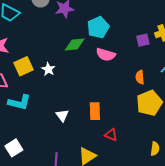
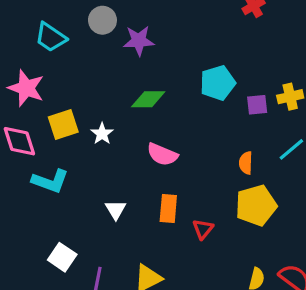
cyan pentagon: (98, 27) -> (218, 83), moved
pink semicircle: (106, 55) -> (162, 154), moved
red triangle: (111, 135) -> (203, 229), moved, turned 40
white square: (14, 148) -> (62, 257), moved, turned -30

